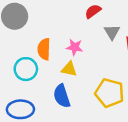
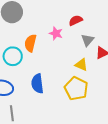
pink star: (75, 47) -> (56, 33), moved
yellow triangle: (69, 69) -> (81, 65), moved

